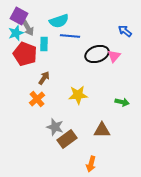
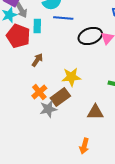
orange cross: (37, 99) -> (39, 92), moved
gray star: (55, 127) -> (48, 109), turned -30
brown rectangle: (67, 139) -> (60, 97), moved

